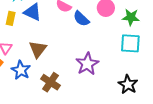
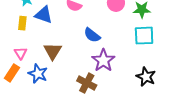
blue semicircle: (81, 19) -> (92, 35), moved
brown cross: (51, 82) -> (87, 83), moved

